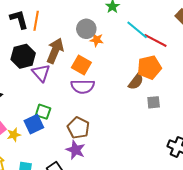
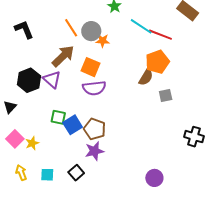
orange line: (36, 21) -> (71, 28), moved, turned -36
brown arrow: (55, 51) -> (63, 56), turned 30
black hexagon: (23, 56) -> (29, 80), moved
blue square: (34, 124) -> (73, 125), moved
purple star: (76, 150) -> (94, 151), turned -30

